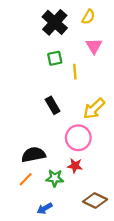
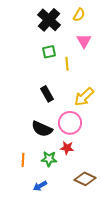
black semicircle: (33, 155) -> (42, 129), moved, turned -145
orange line: (26, 179) -> (23, 160), turned -40

